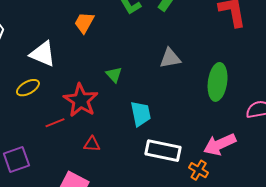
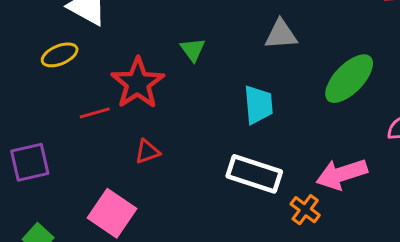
green ellipse: (218, 82) -> (349, 79), turned 30
cyan trapezoid: (141, 114) -> (258, 105), moved
red triangle: (92, 144) -> (147, 152), turned -30

